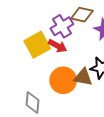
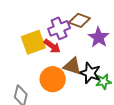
brown triangle: (83, 77) -> (72, 66), moved

